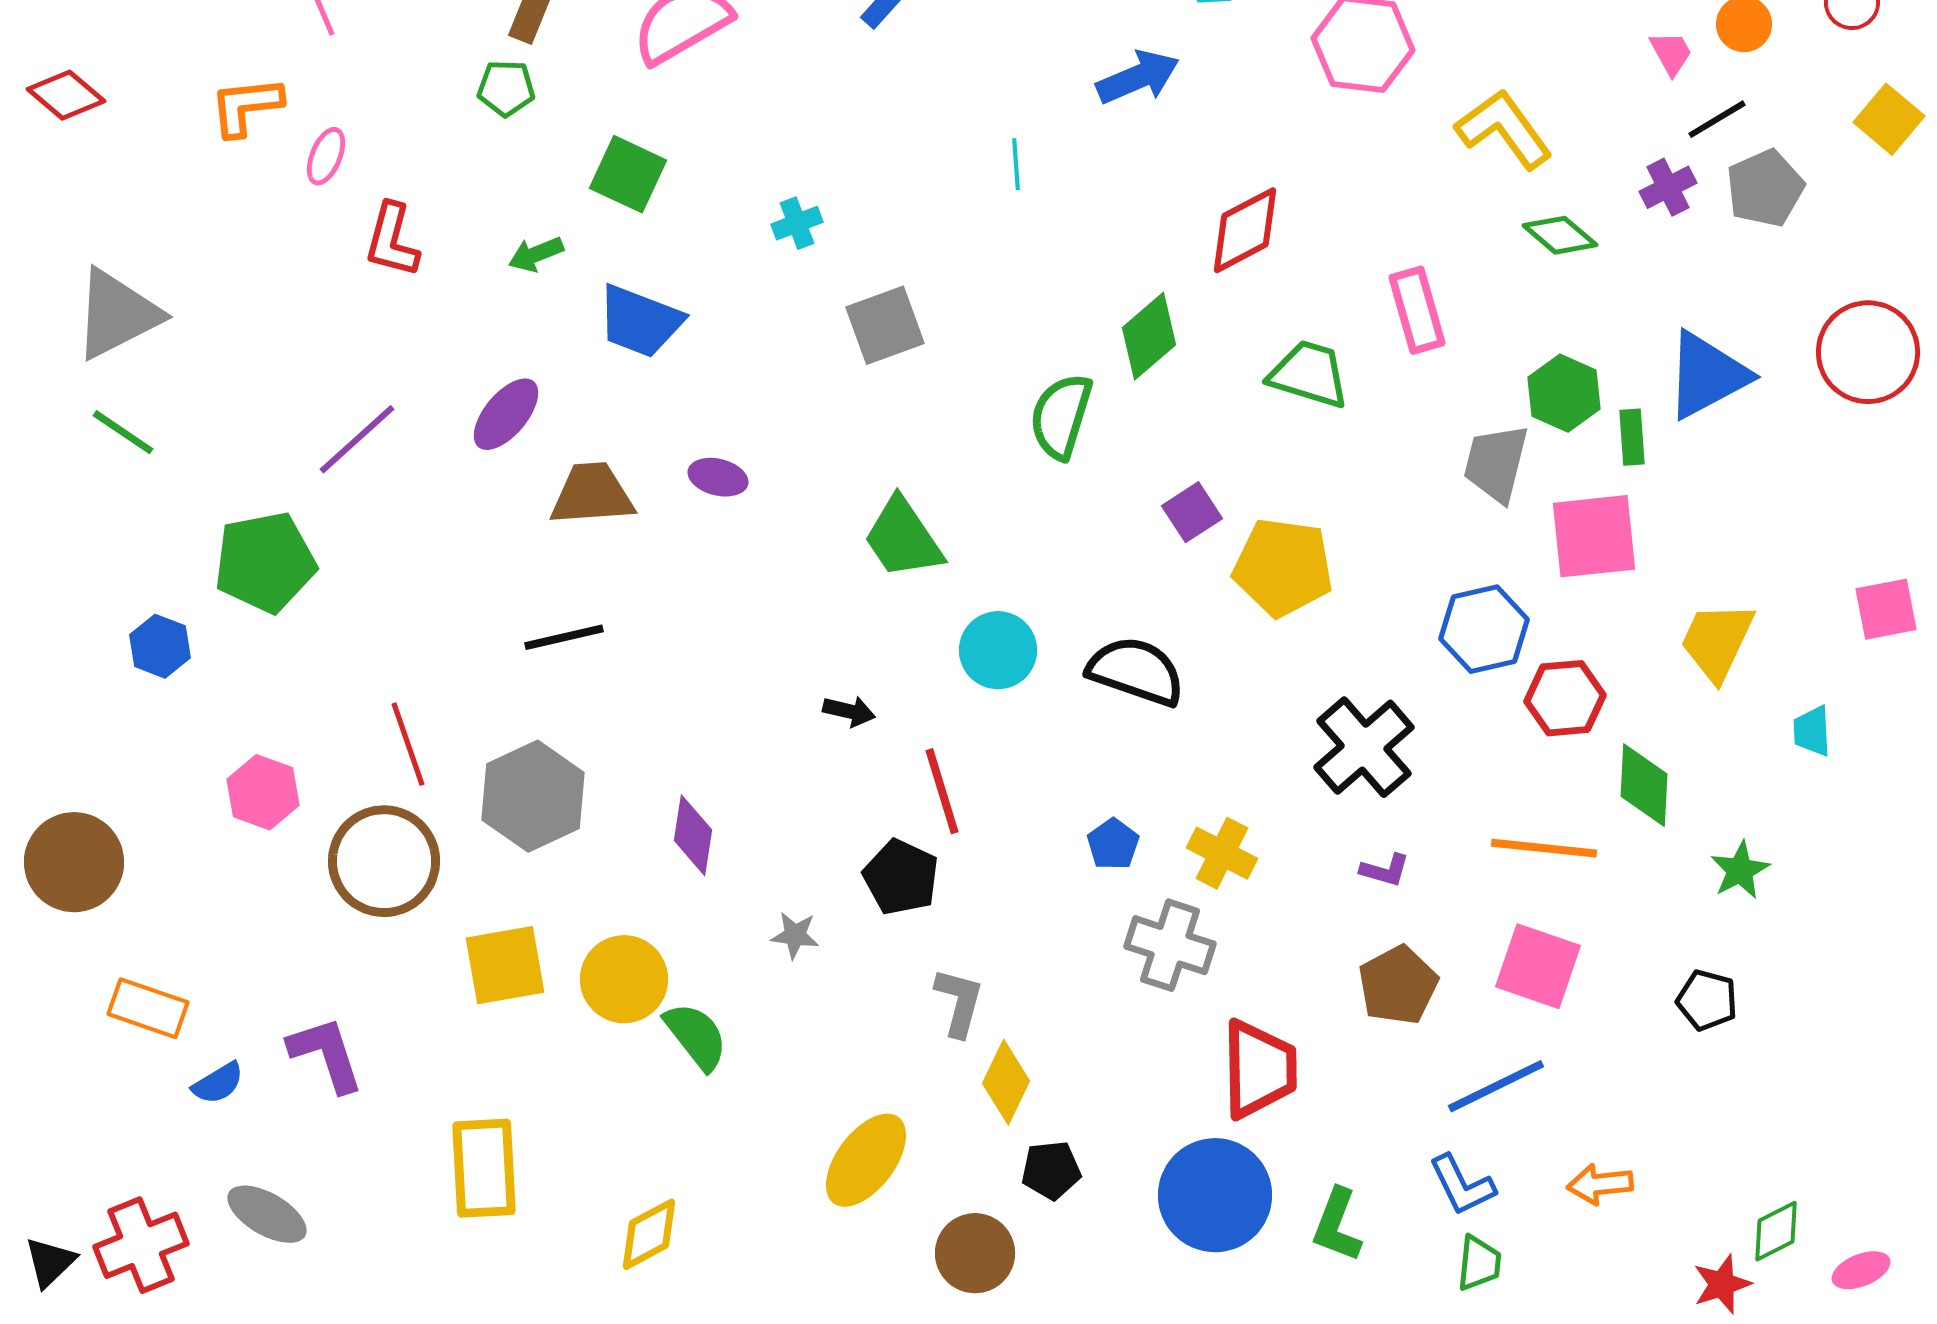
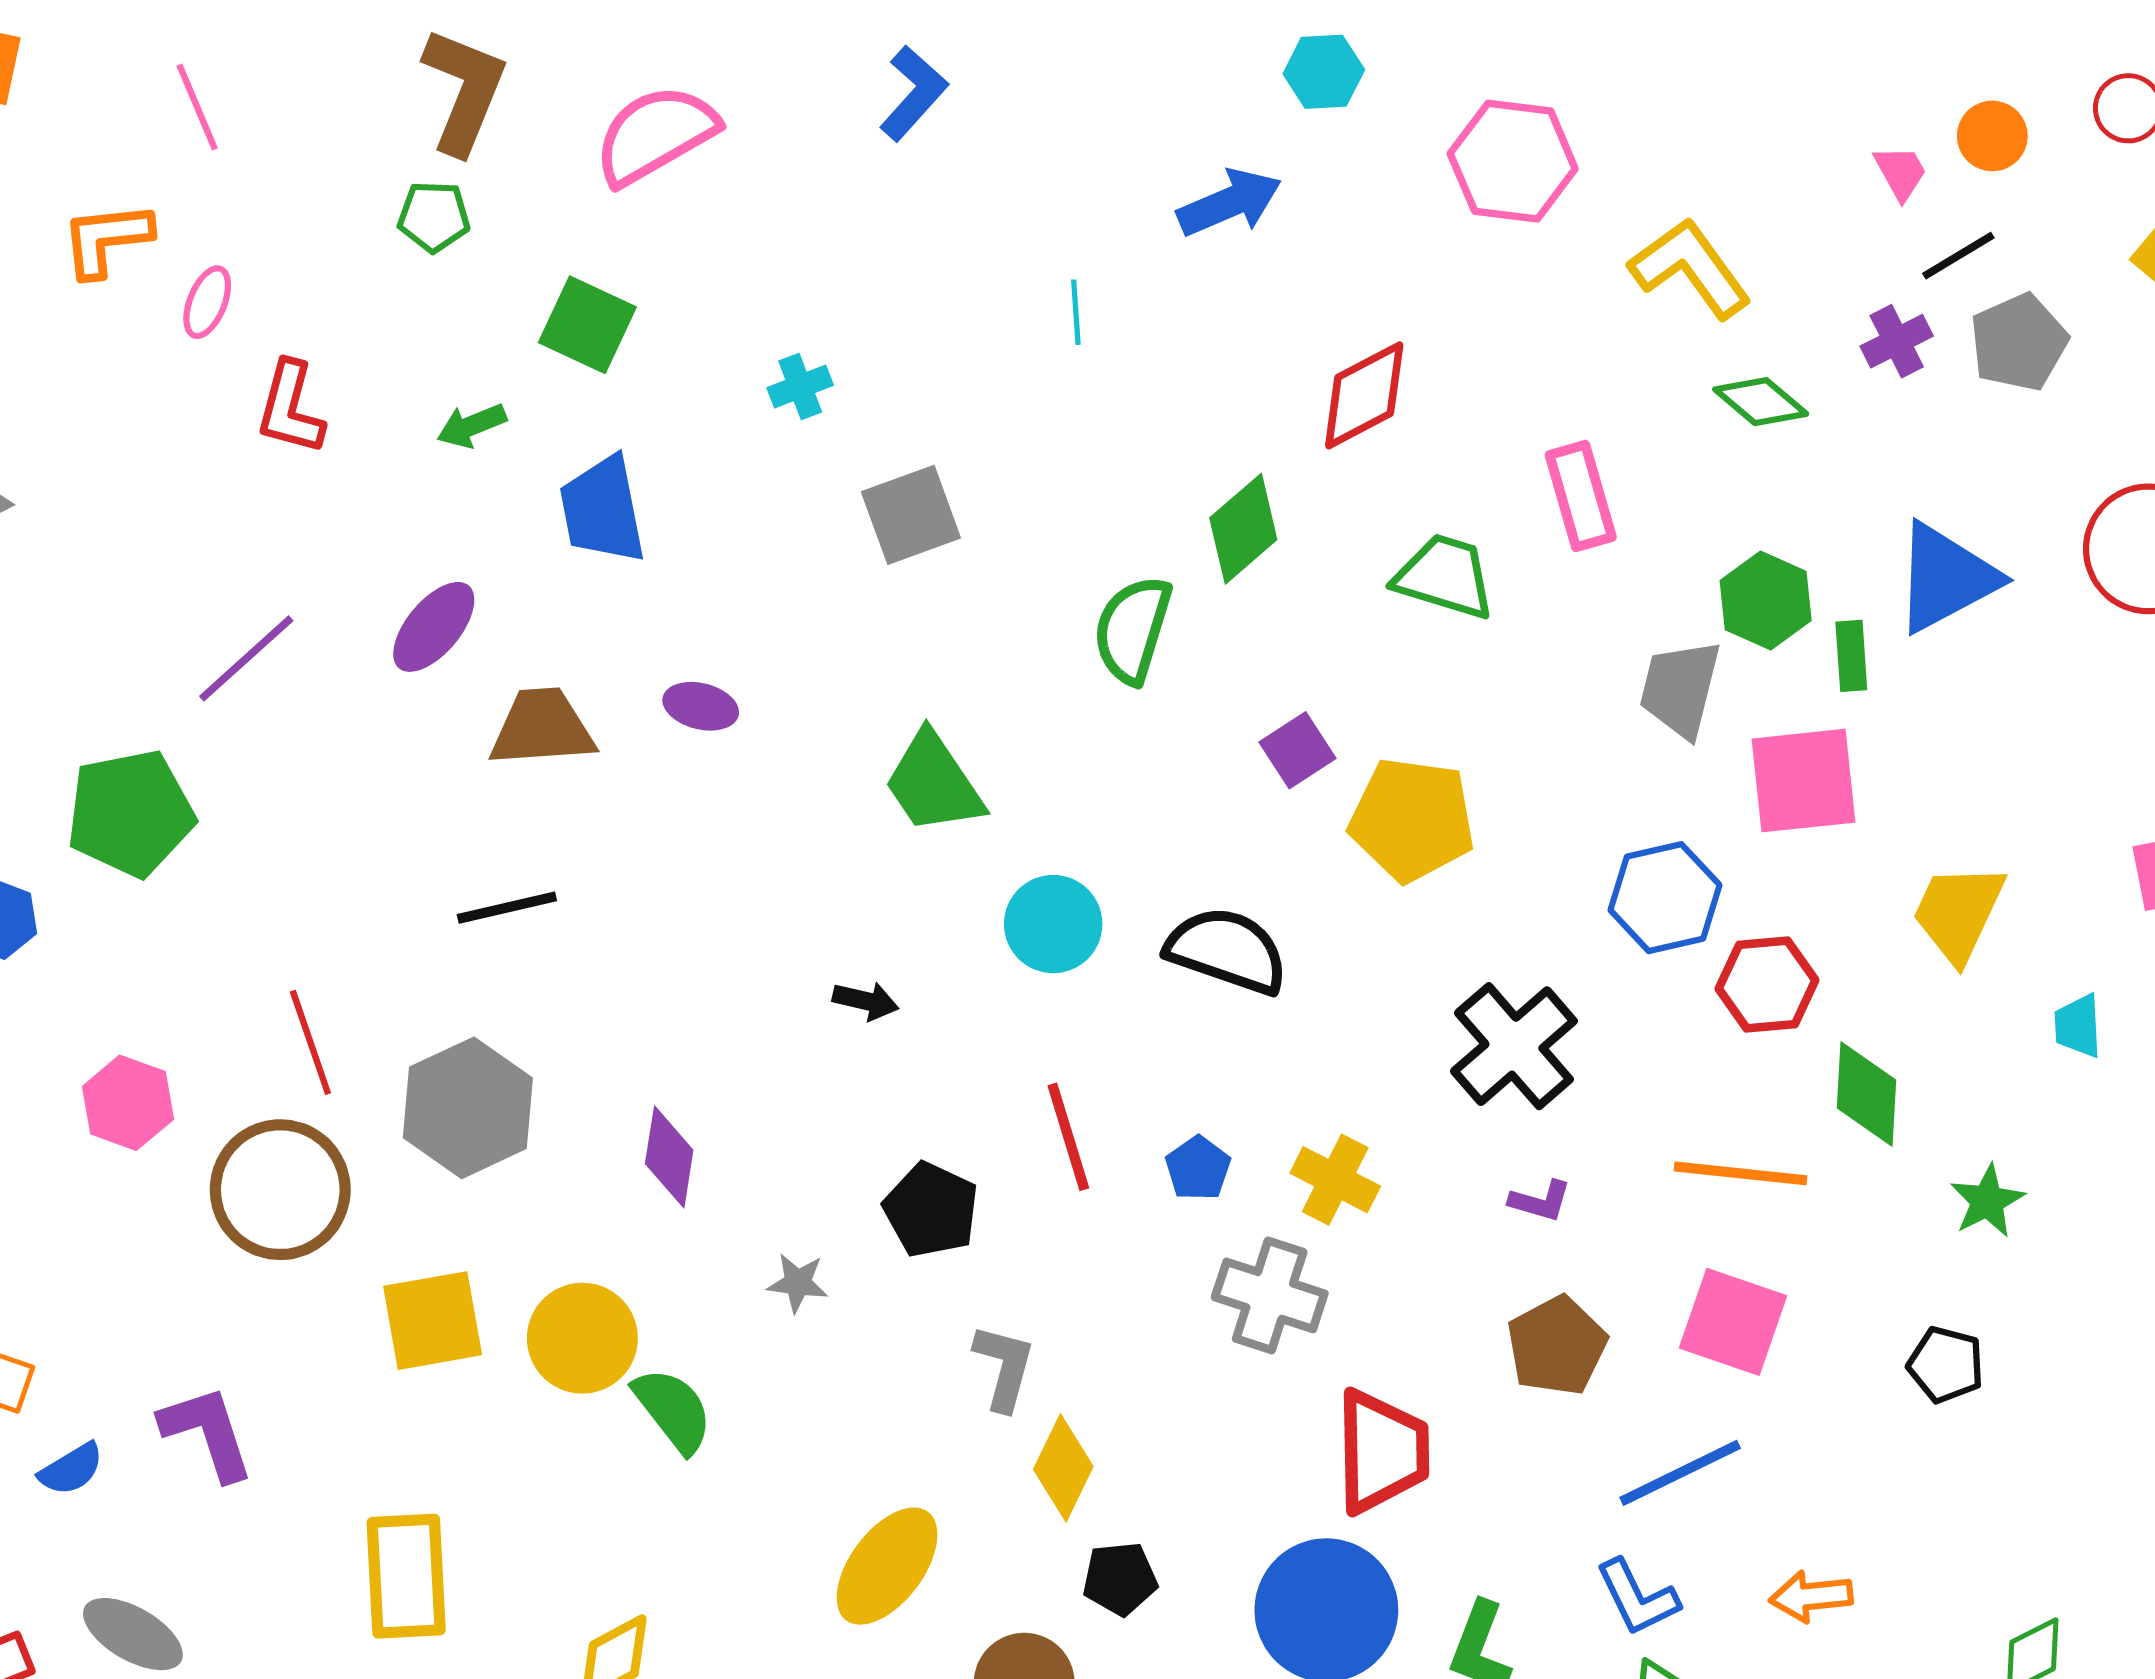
blue trapezoid: (640, 321) -> (603, 510), turned 58
red line: (942, 791) -> (1068, 1137), moved

